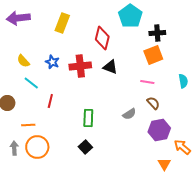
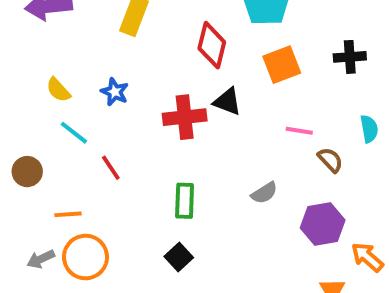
black cross: (157, 33) -> (350, 57), moved
orange square: (153, 55) -> (282, 65), moved
red cross: (80, 66) -> (185, 117), moved
red line: (50, 101) -> (111, 168), turned -48
brown semicircle: (153, 103) -> (330, 160), moved
gray arrow: (14, 148) -> (41, 259), turned -112

